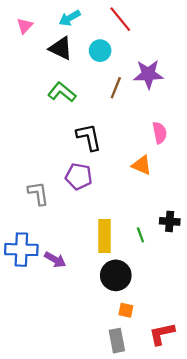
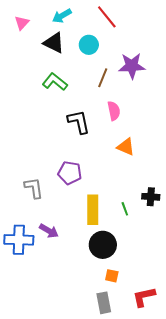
pink semicircle: (160, 133) -> (114, 111), moved
purple pentagon: (79, 176) -> (70, 173), moved
gray L-shape: (38, 193) -> (34, 188), moved
blue cross: (21, 250) -> (19, 240), moved

